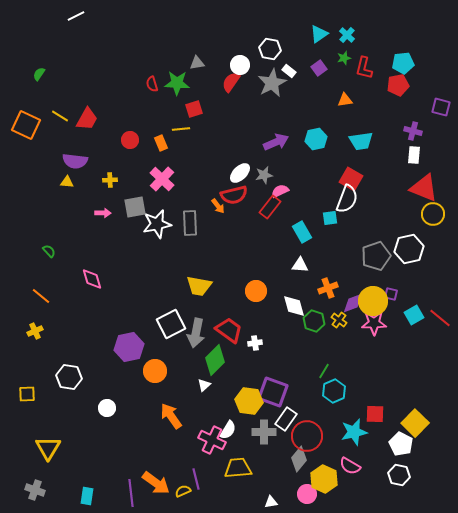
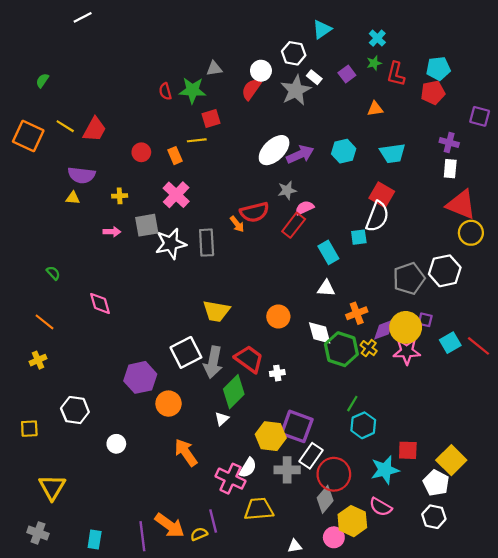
cyan triangle: (319, 34) -> (322, 29), moved
white ellipse: (240, 173) -> (274, 150), moved, size x1.4
green hexagon: (314, 321) -> (341, 349), size x1.4

